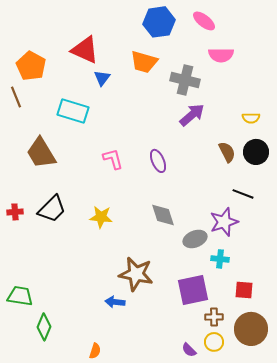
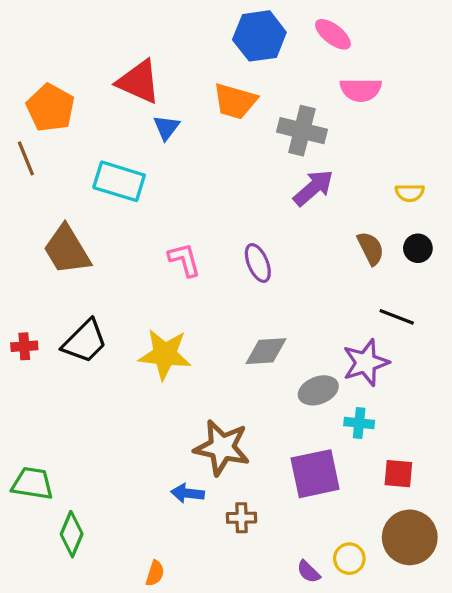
black circle: (256, 152) -> (418, 248), size x0.7
gray diamond: (163, 215) -> (266, 351), turned -76
yellow star: (101, 217) -> (165, 354), size x1.4
brown cross: (214, 317) -> (242, 518), moved

